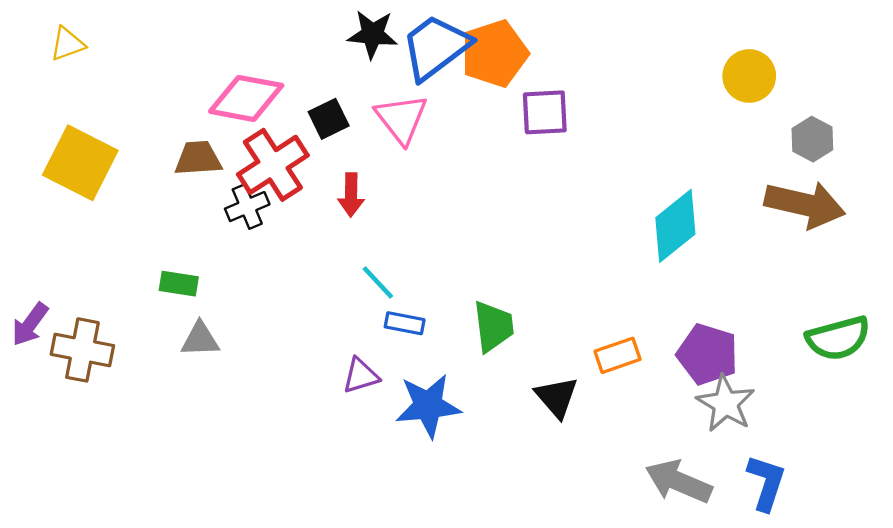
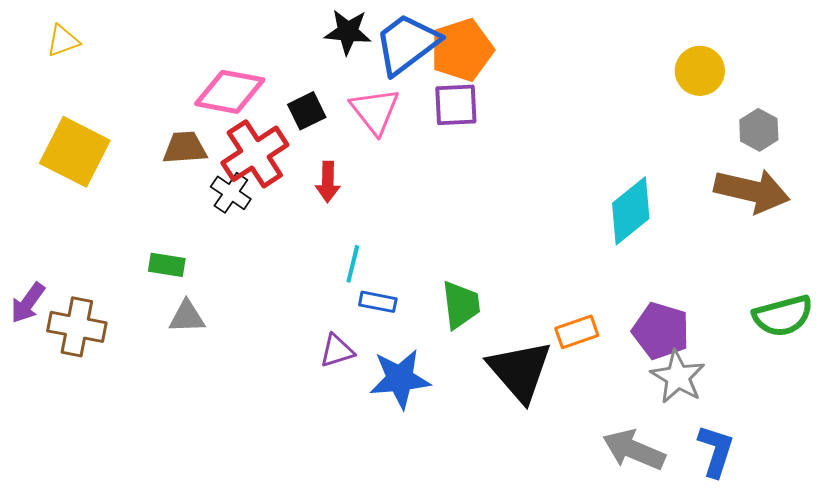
purple square: (545, 112) -> (456, 105), moved
black cross: (247, 207) -> (231, 193), turned -33
cyan line: (378, 283) -> (353, 264), turned 57
black triangle: (557, 397) -> (520, 371), size x1.6

